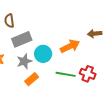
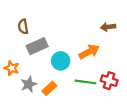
brown arrow: (95, 34) -> (108, 27), moved
gray star: (24, 61) -> (29, 84), moved

